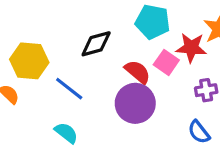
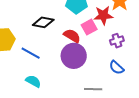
black diamond: (96, 44) -> (43, 22), turned 35
pink square: (166, 62) -> (89, 27), turned 35

